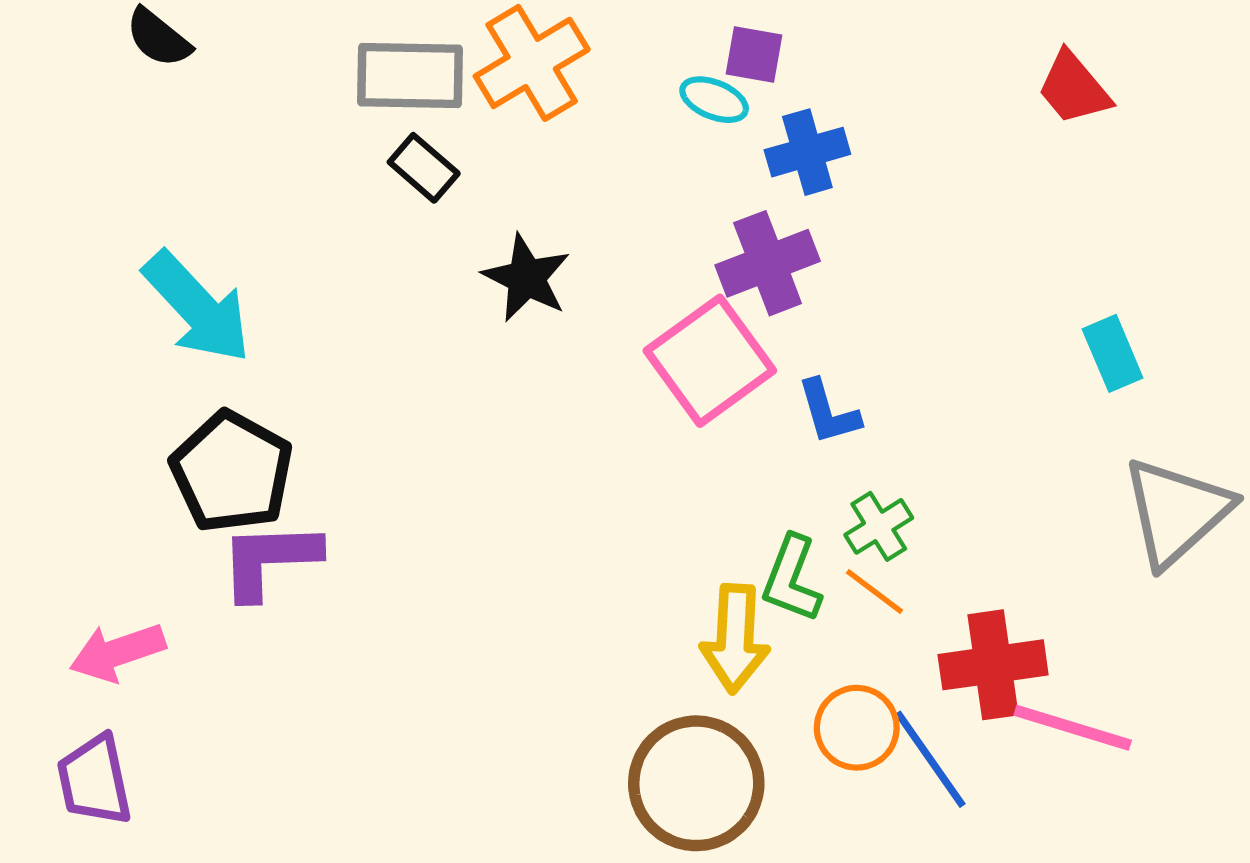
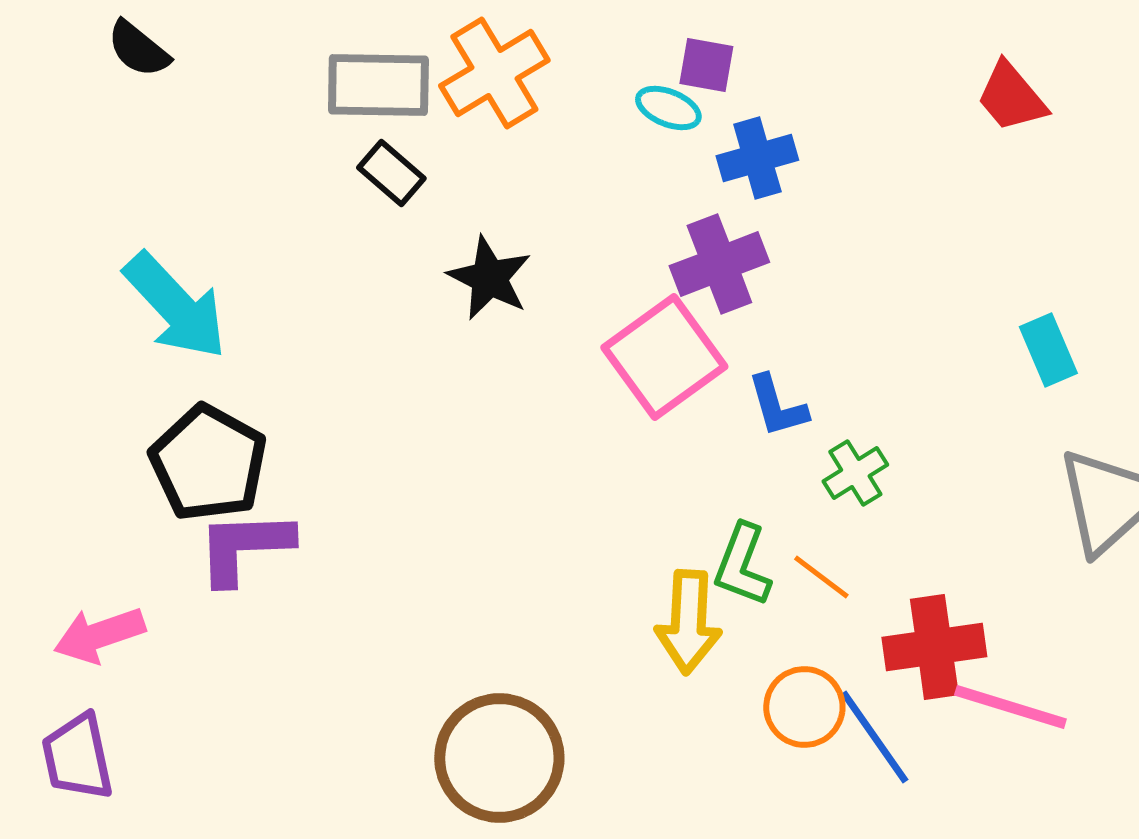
green cross: (879, 526) -> (855, 473), moved
brown circle: (696, 783) -> (499, 758), moved

